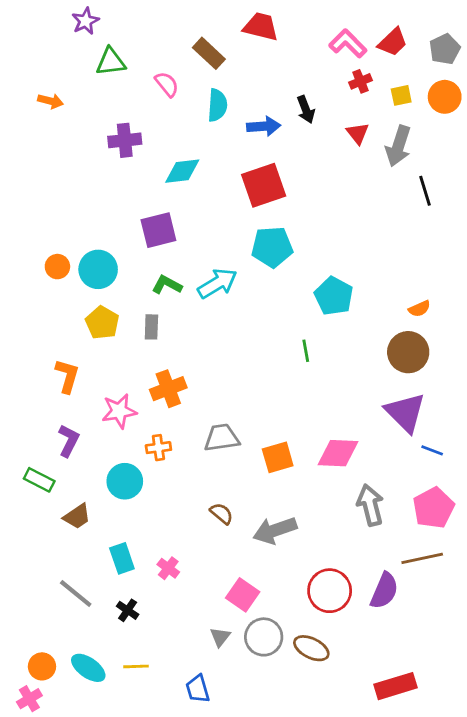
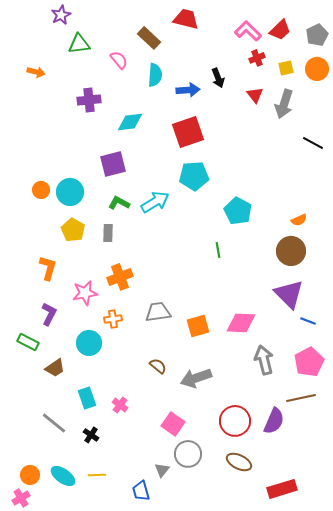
black line: (425, 191) -> (313, 143), moved, turned -45
gray triangle: (220, 637) -> (162, 470), moved
brown ellipse: (311, 648) -> (239, 462), moved

